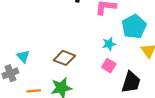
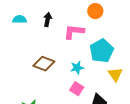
brown diamond: (64, 58) -> (44, 64), moved

